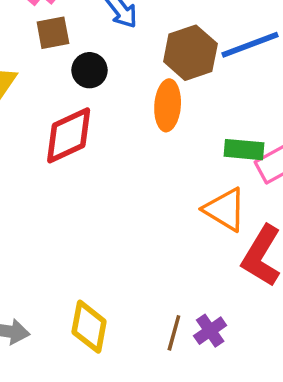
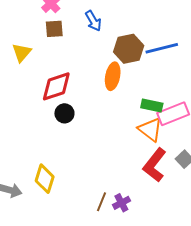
black circle: (90, 70) -> (64, 113), moved
orange triangle: (225, 209) -> (150, 129), moved
yellow diamond: (89, 327) -> (45, 179), moved

